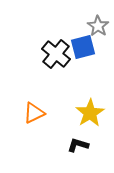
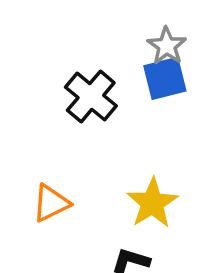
blue square: (83, 47) -> (165, 78), moved

